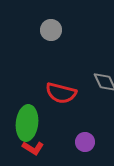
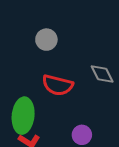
gray circle: (51, 30) -> (46, 40), moved

